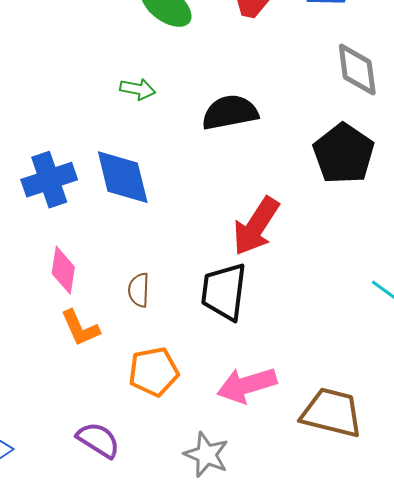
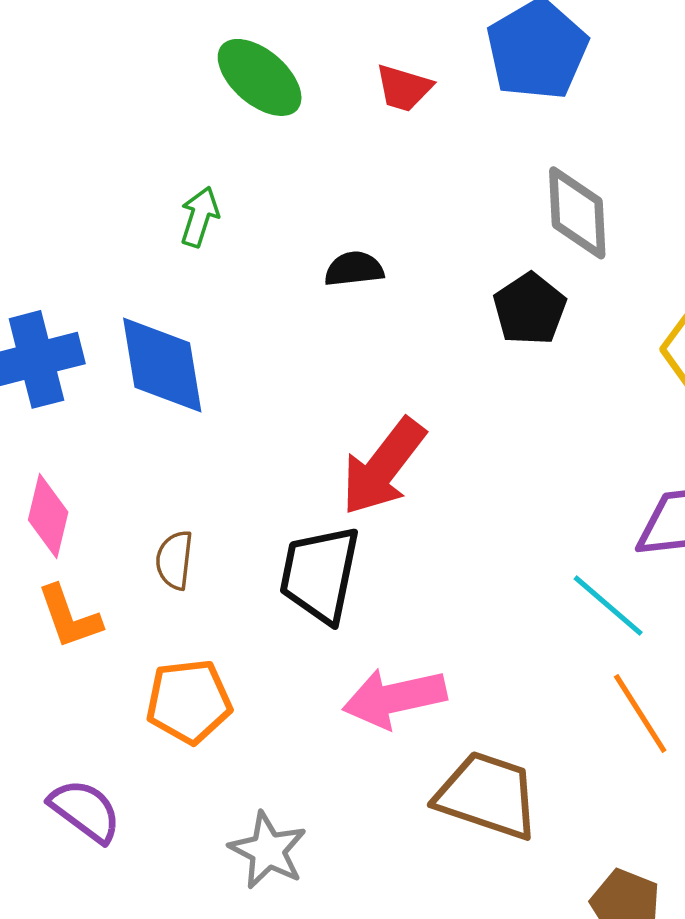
green arrow: (138, 89) -> (200, 217), turned -88
black semicircle: (230, 112) -> (354, 269), size x0.6
black pentagon: (344, 154) -> (530, 309), moved, size x0.7
pink arrow: (247, 385) -> (394, 698), moved

